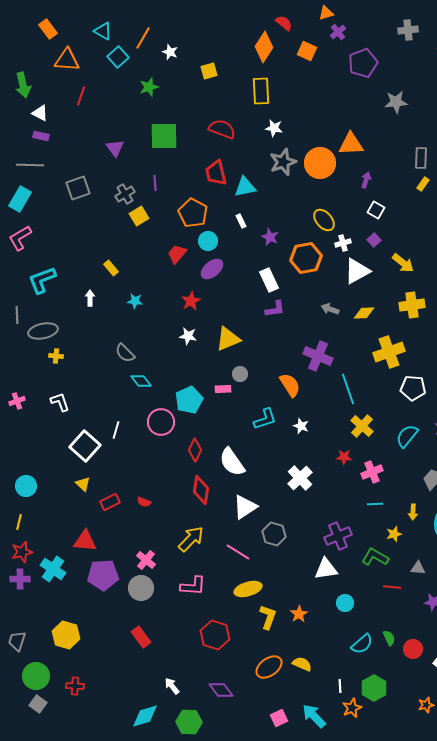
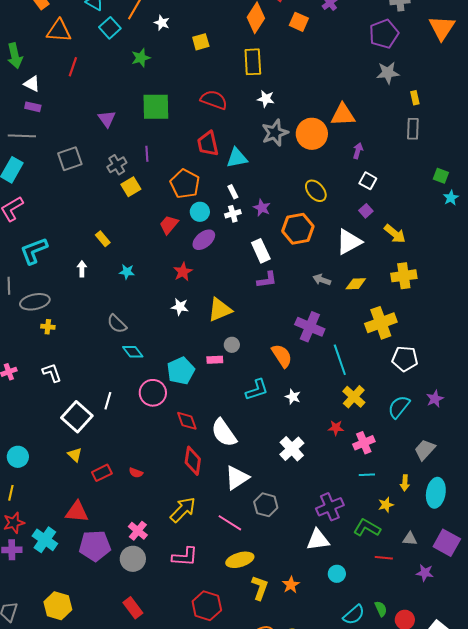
purple pentagon: (363, 63) -> (384, 34), moved
yellow rectangle: (423, 184) -> (415, 98), moved, turned -48
white cross: (343, 243) -> (233, 214), moved
red diamond: (195, 450) -> (187, 421), turned -45

